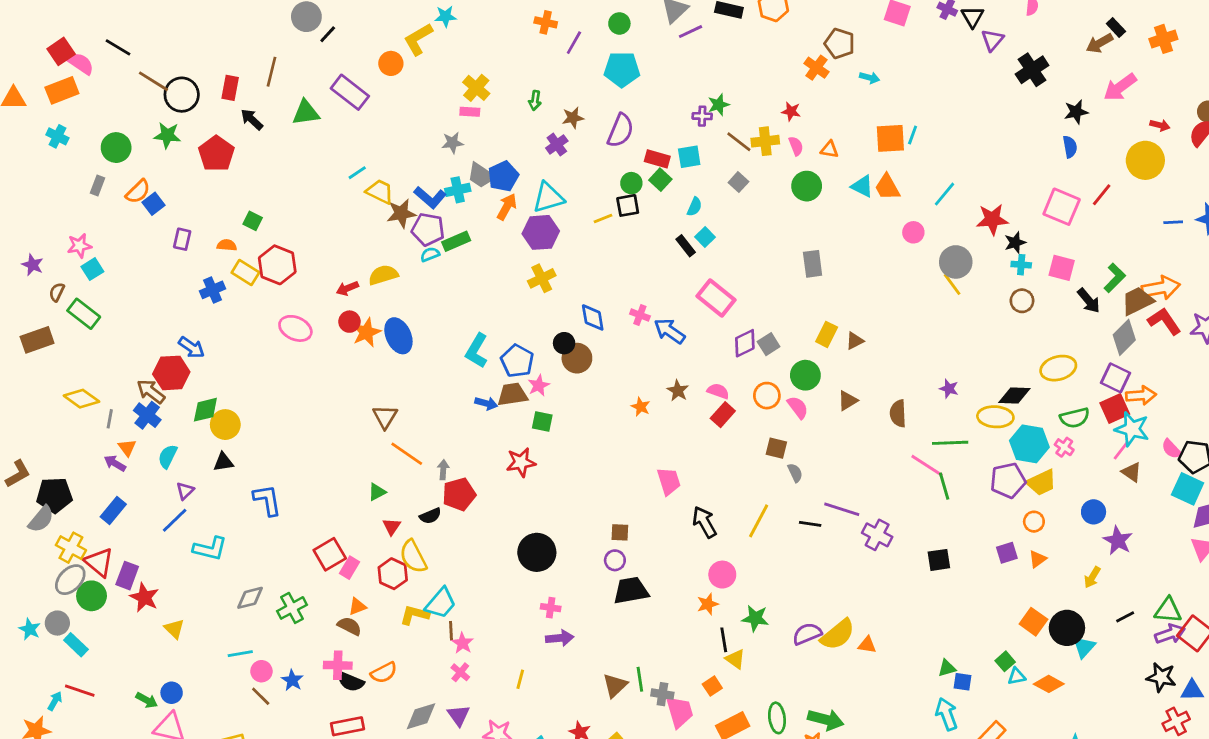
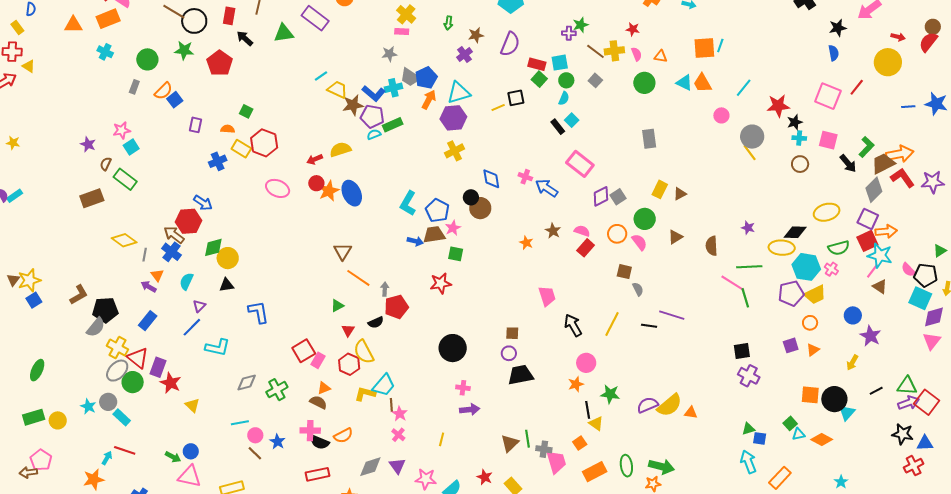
green circle: (631, 183) -> (566, 80), moved
purple cross: (877, 535) -> (749, 376), moved
orange square: (1033, 622) -> (810, 395), turned -30

